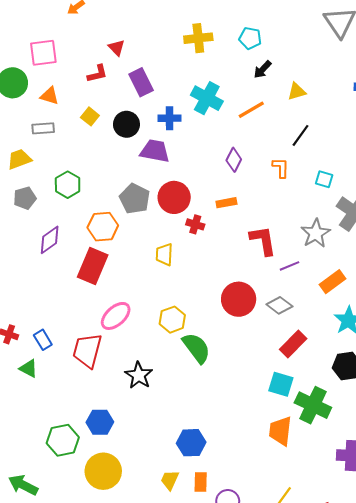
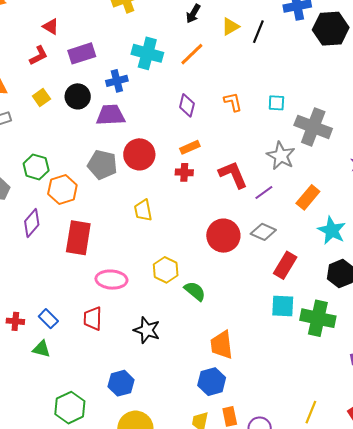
purple rectangle: (141, 82) -> (82, 53), turned -68
yellow square: (90, 116) -> (41, 98), turned 30
black line: (301, 135) -> (258, 32), moved
red cross: (195, 224) -> (184, 172), moved
orange hexagon: (103, 227) -> (62, 189), moved
pink ellipse: (116, 316) -> (111, 280), turned 60
green semicircle: (196, 348) -> (195, 291), size x0.7
red trapezoid: (87, 350) -> (93, 319), size x0.7
orange trapezoid: (280, 431) -> (222, 345), moved
green hexagon: (63, 440) -> (70, 408), moved

